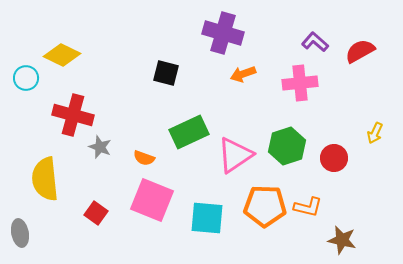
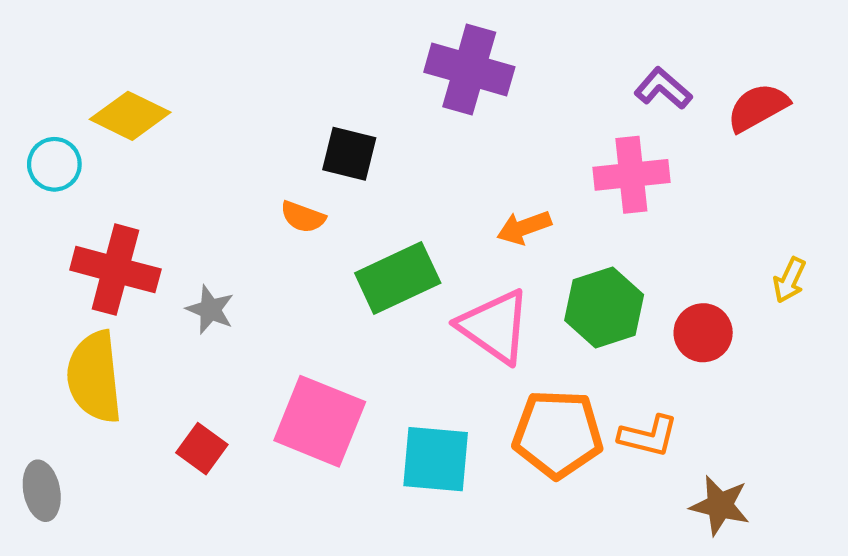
orange arrow: (243, 74) -> (524, 227), moved
red cross: (73, 115) -> (115, 270), moved
pink triangle: (235, 155) -> (495, 326), turned -51
orange semicircle: (144, 158) -> (303, 217), moved

